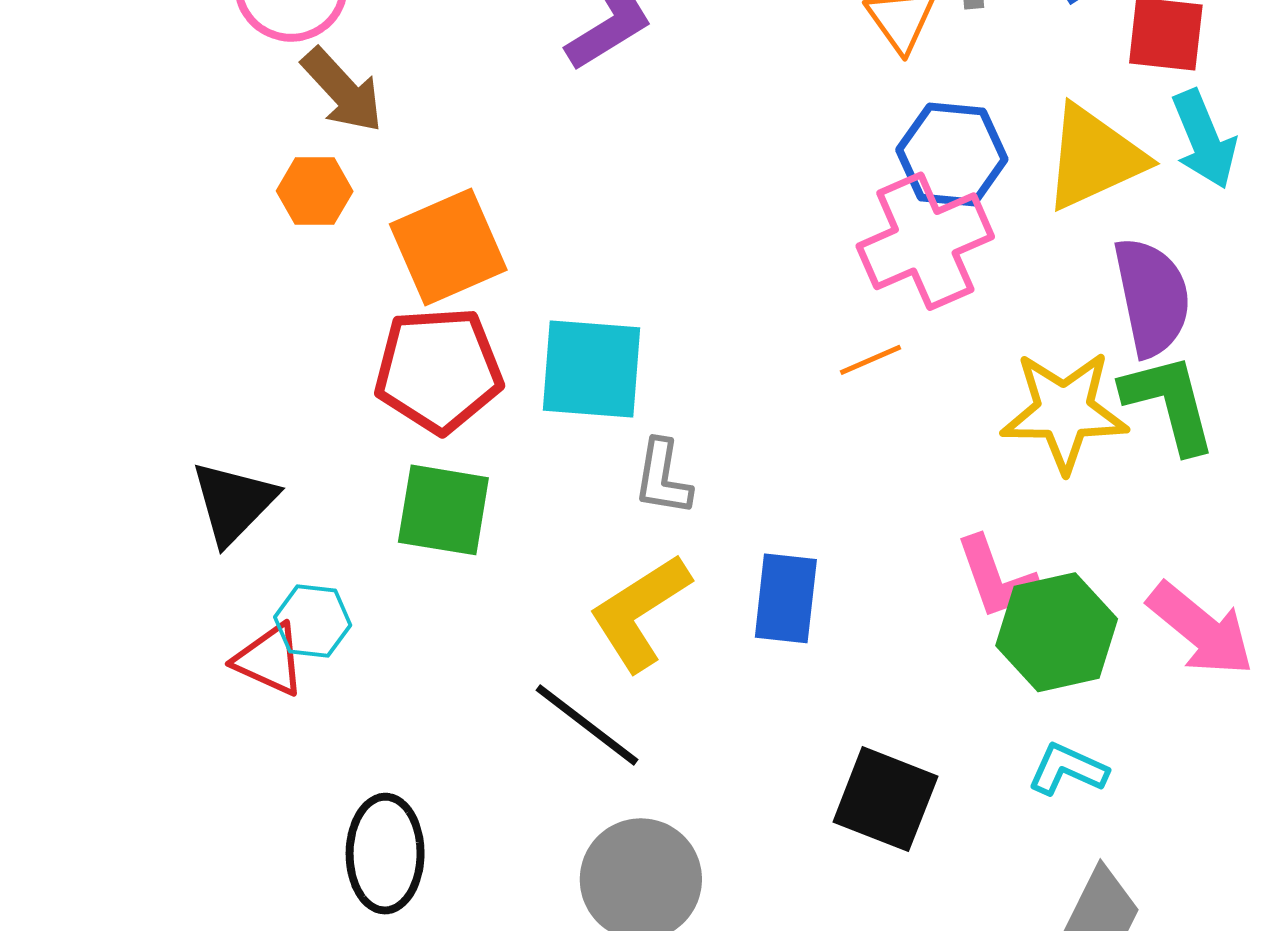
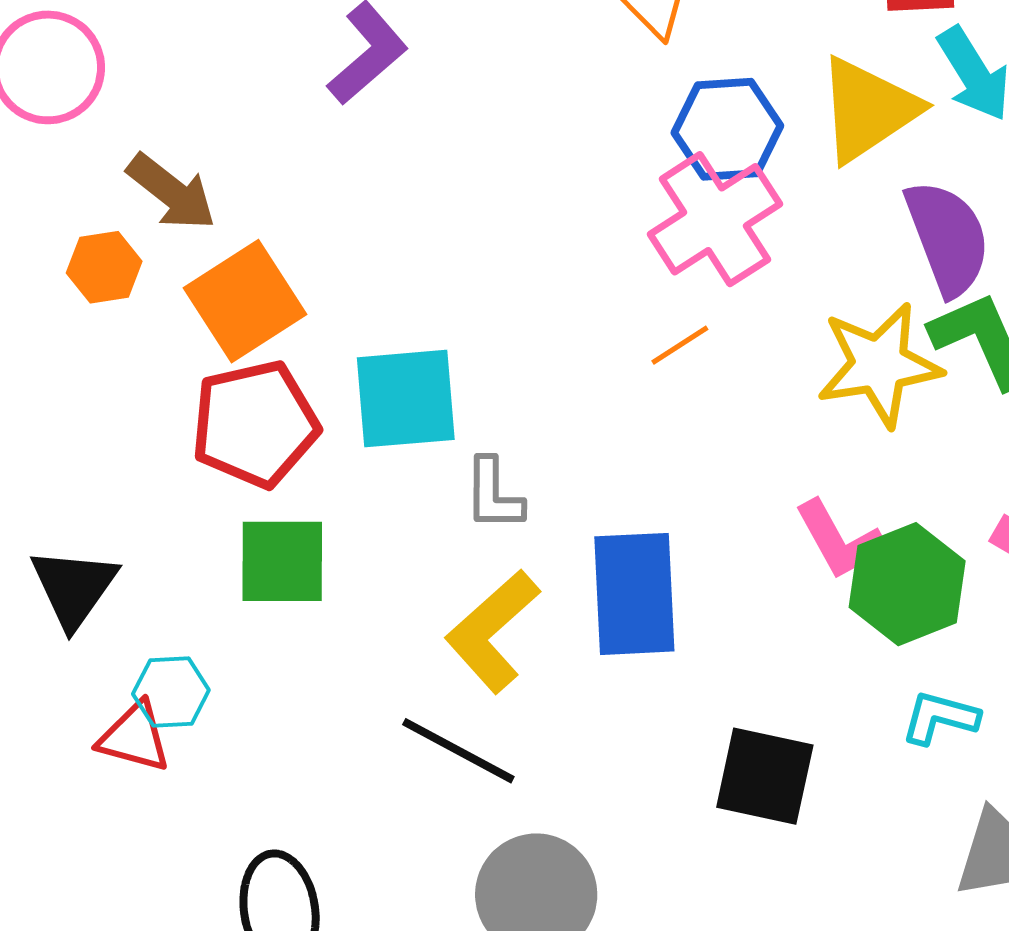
brown arrow: (342, 90) -> (171, 192), moved
blue rectangle: (786, 598) -> (634, 594), size x1.4

